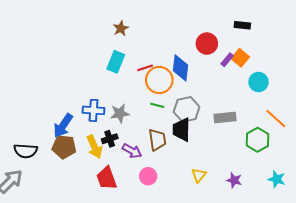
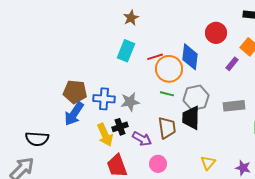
purple rectangle: (227, 60) -> (232, 64), moved
brown pentagon: (64, 147) -> (75, 92), moved

